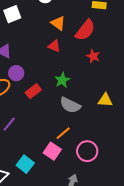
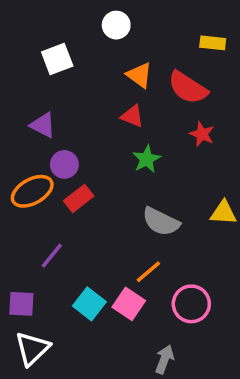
red semicircle: (85, 30) -> (188, 88), turned 85
green star: (62, 80) -> (147, 159), moved
red rectangle: (33, 91) -> (79, 198), moved
cyan square: (25, 164) -> (89, 304), moved

